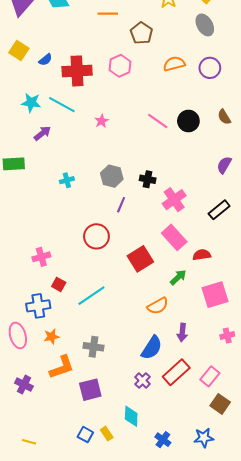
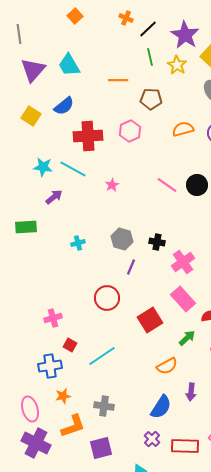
brown pentagon: (141, 33) -> (151, 99), turned -30
blue semicircle: (45, 60) -> (64, 106), moved, size x1.5
pink ellipse: (18, 335) -> (30, 409), moved
red rectangle: (176, 372) -> (185, 446), moved, turned 44
purple cross: (24, 385) -> (36, 443), size x1.6

